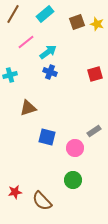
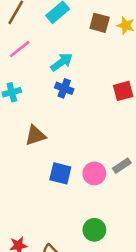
brown square: (77, 22) -> (100, 23), turned 35
pink line: (26, 42) -> (20, 49), moved
pink circle: (75, 148) -> (94, 173), moved

